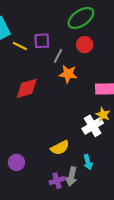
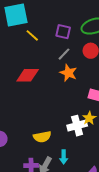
purple square: (42, 41) -> (63, 32), moved

